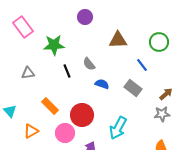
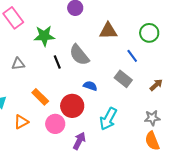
gray semicircle: (89, 64) -> (79, 55), size x1.6
blue semicircle: (102, 84) -> (90, 86), moved
gray star: (162, 114) -> (152, 118), moved

